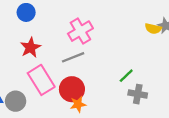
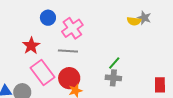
blue circle: (26, 12) -> (48, 18), moved
gray line: (73, 57) -> (68, 51), turned 30
gray cross: (138, 94) -> (113, 78), moved

